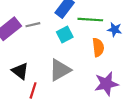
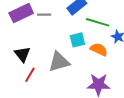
cyan square: (65, 35) -> (77, 40), moved
orange semicircle: (98, 47) -> (99, 49), turned -72

